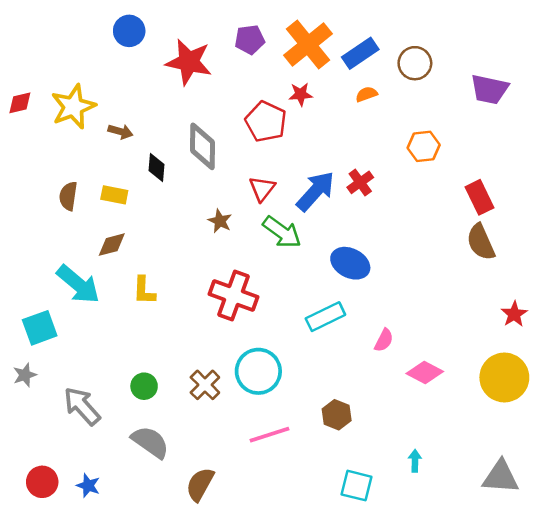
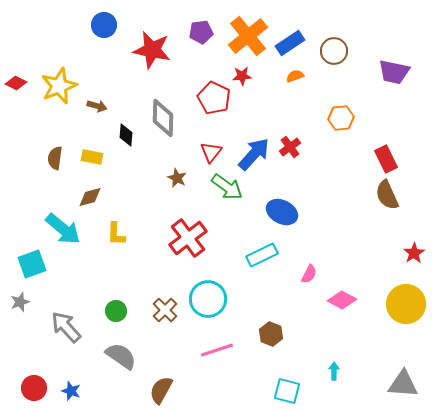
red diamond: (20, 103) -> (16, 83), turned 40
red cross: (234, 295) -> (188, 238), turned 33

